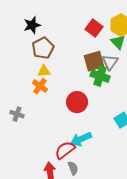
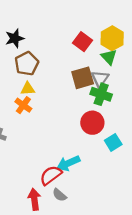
green cross: (100, 76) -> (101, 94), moved
red circle: (77, 102) -> (92, 123), moved
gray semicircle: (73, 168) -> (60, 195), turned 152

